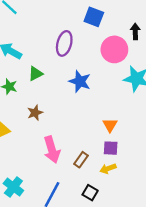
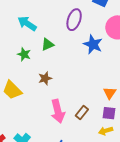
blue star: (80, 81) -> (93, 44), moved
brown rectangle: (81, 160) -> (82, 113), moved

